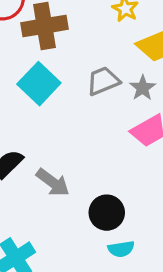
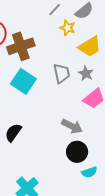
gray trapezoid: (103, 81) -> (62, 73), turned 110
gray arrow: (53, 182) -> (72, 126), moved

